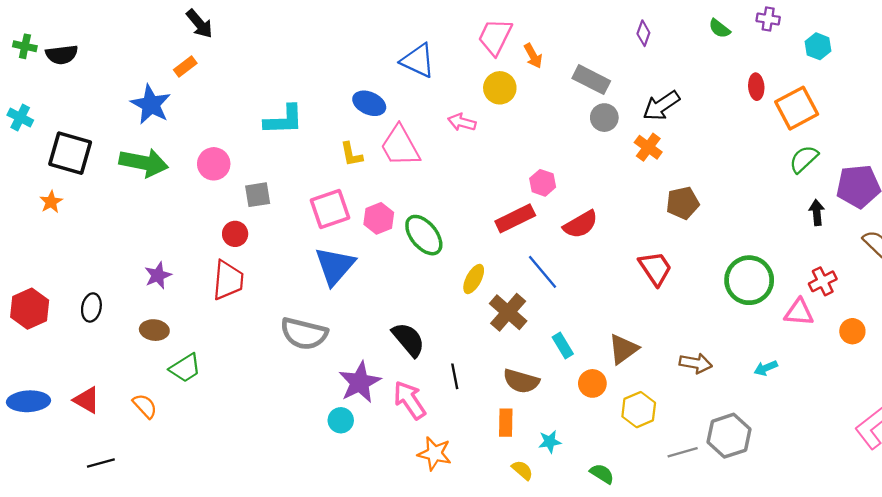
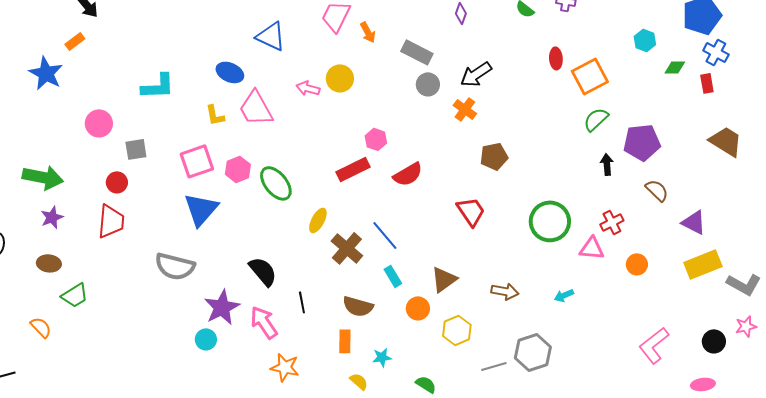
cyan hexagon: (818, 46) -> (645, 40), moved
yellow circle: (500, 88) -> (340, 78), moved
green arrow: (144, 163) -> (43, 177), moved
blue line: (543, 272) -> (385, 235), moved

